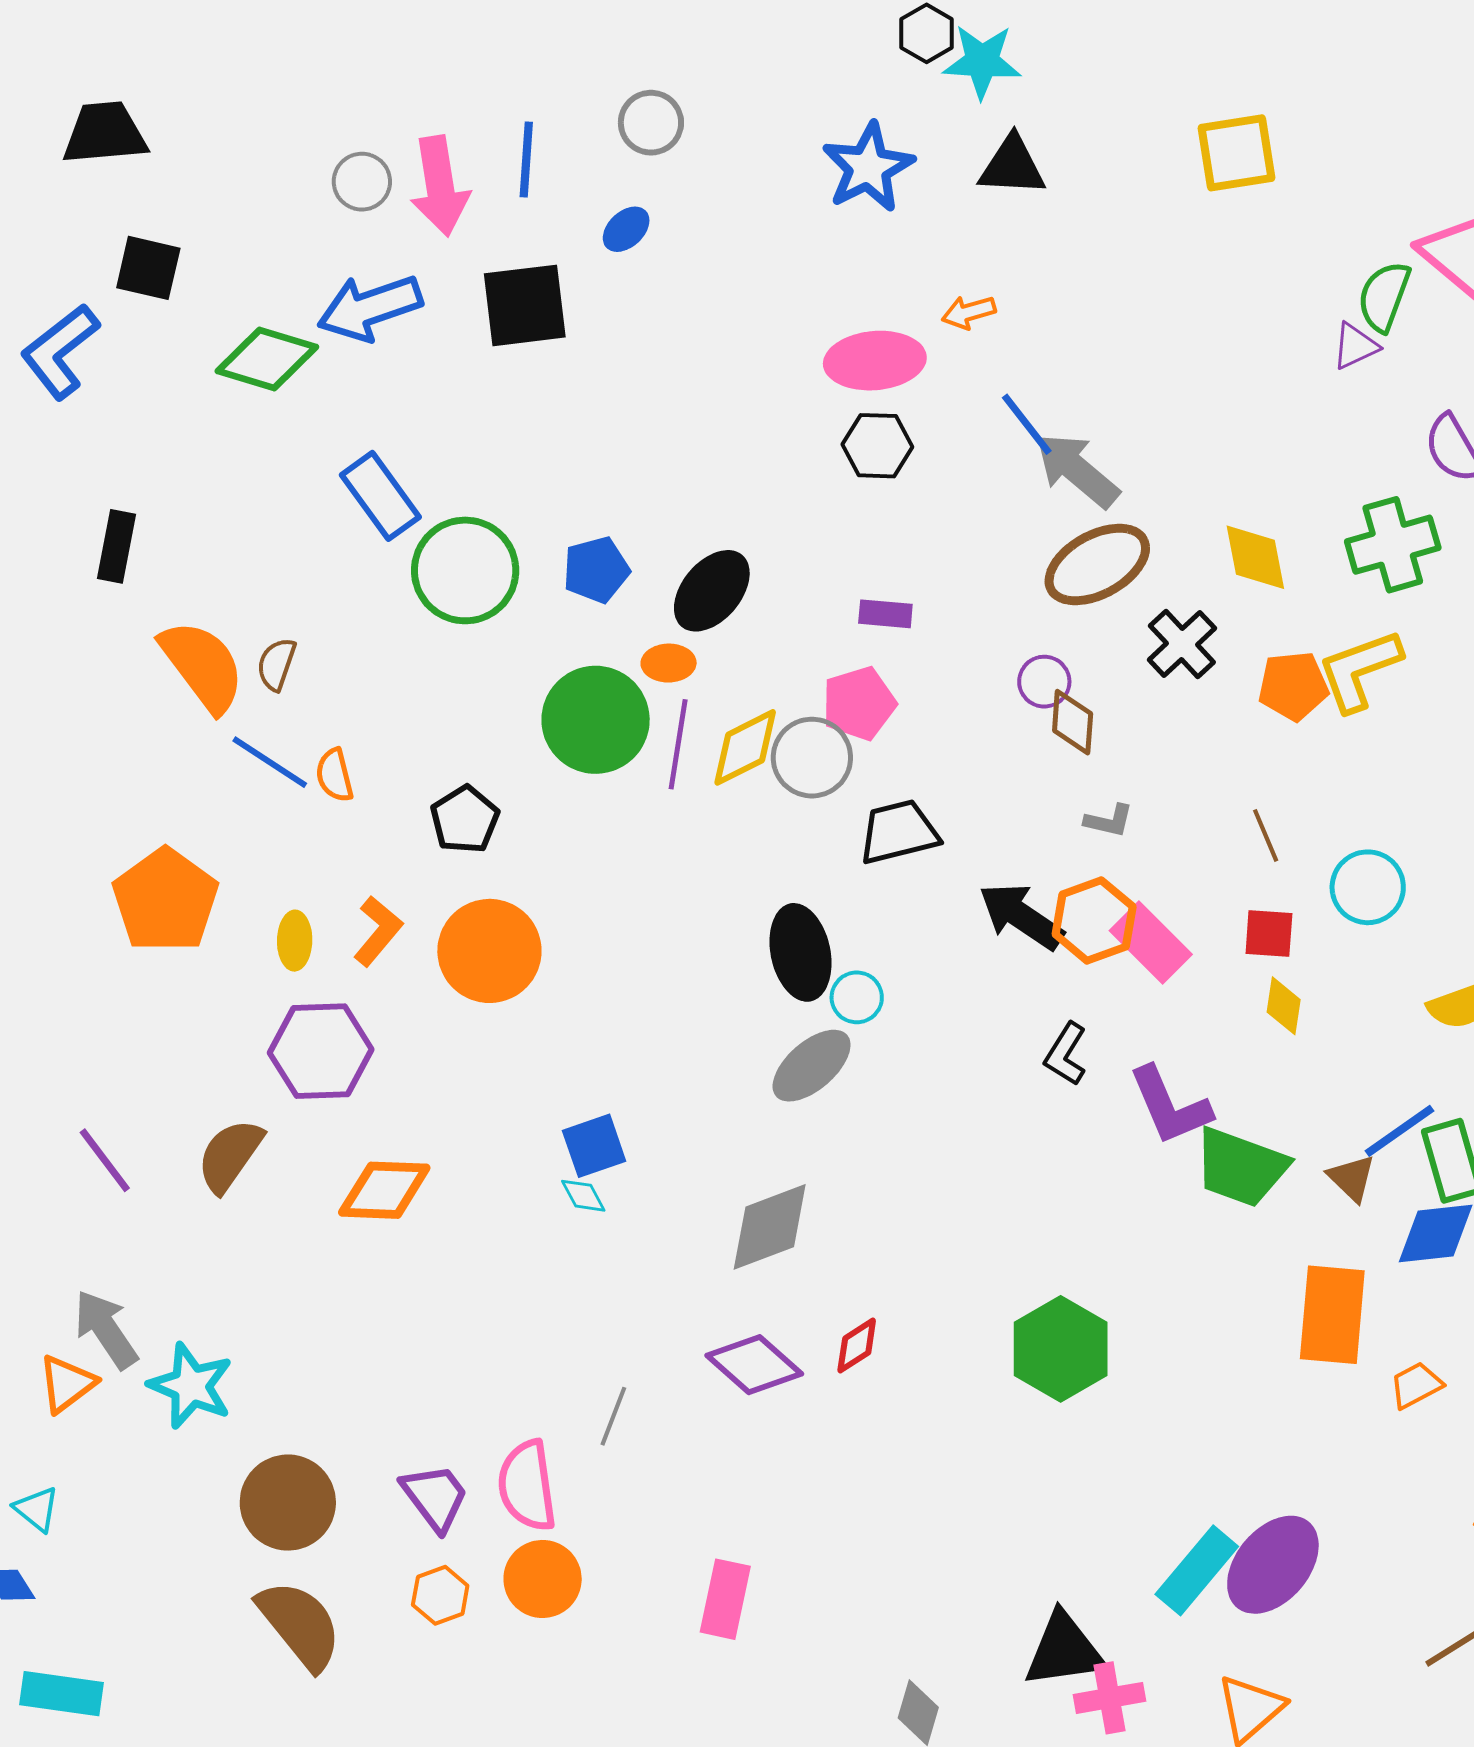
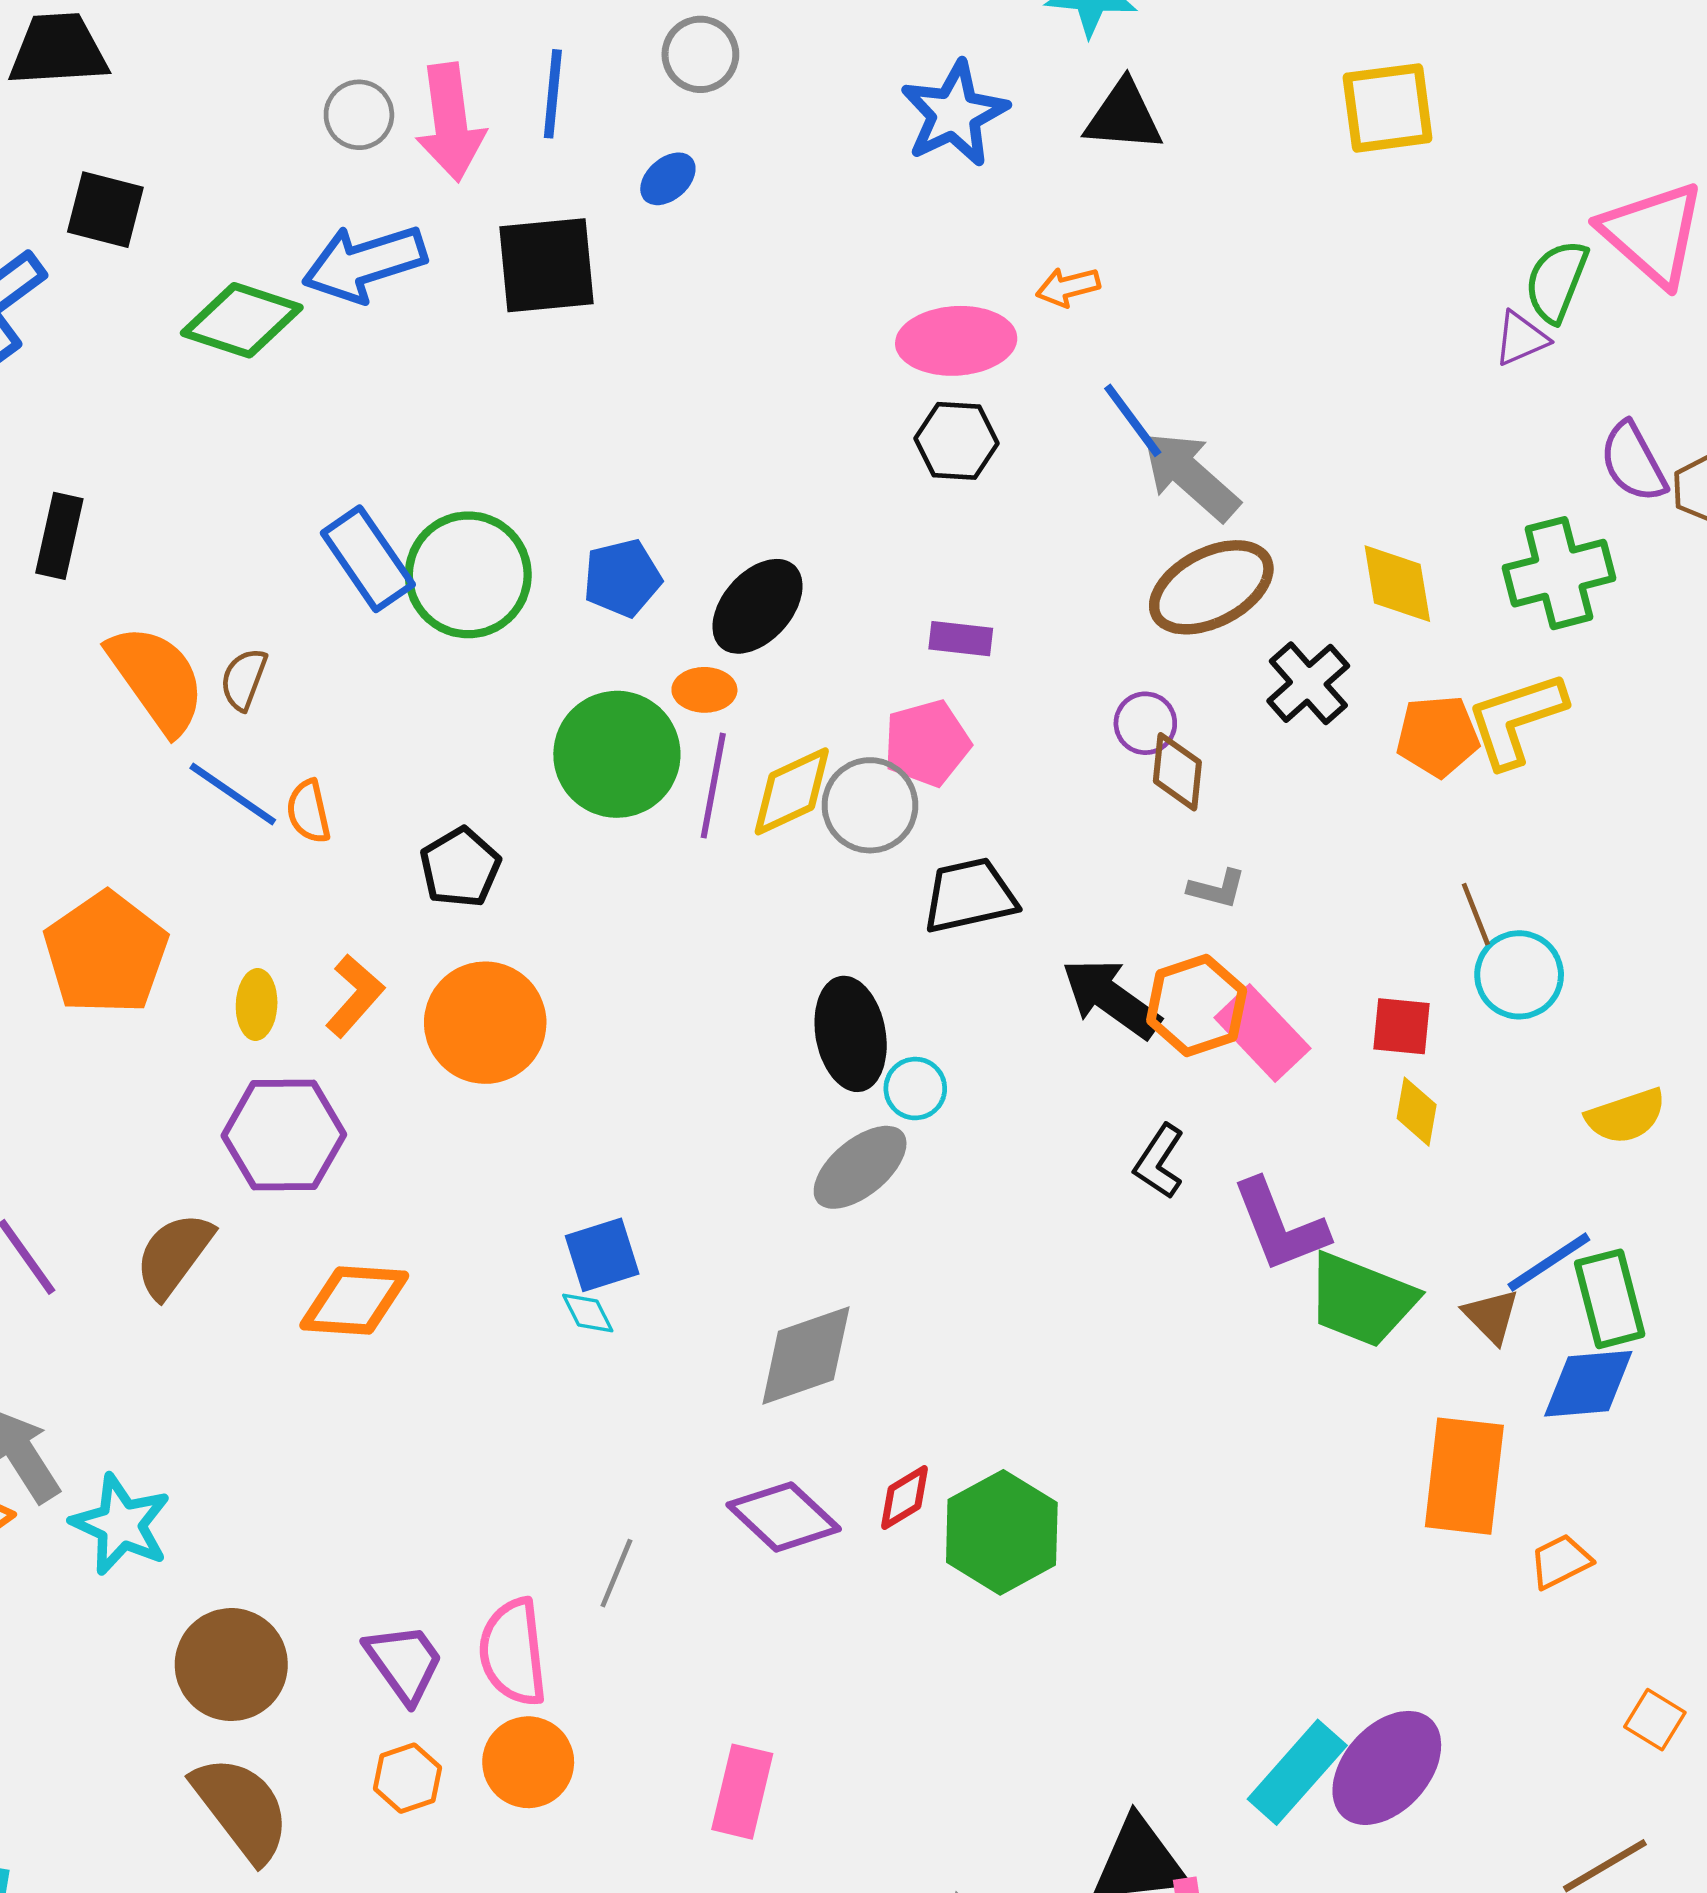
blue rectangle: (380, 496) -> (368, 559), moved
brown line: (1266, 835) -> (1476, 914), moved
green hexagon: (1061, 1349) -> (1002, 1532), moved

